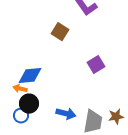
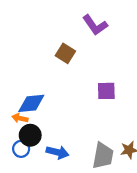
purple square: (96, 65) -> (106, 91), turned 30
blue arrow: (66, 114) -> (57, 152), moved

